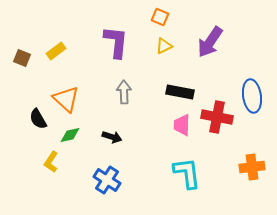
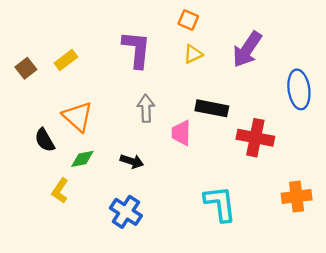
brown square: (22, 58) -> (26, 68), turned 30
blue ellipse: (252, 96) -> (299, 89), moved
pink trapezoid: (182, 125) -> (181, 133), moved

